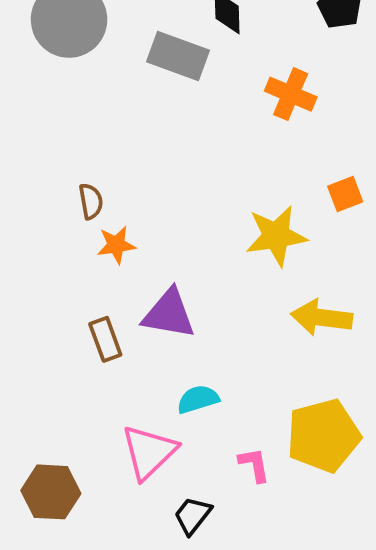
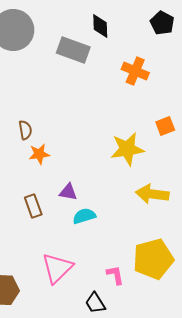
purple triangle: (169, 314) -> (68, 192), size x0.6
cyan semicircle: (198, 399) -> (84, 216), moved
black trapezoid: (193, 516) -> (95, 303), moved, turned -70

